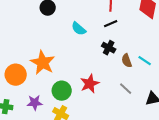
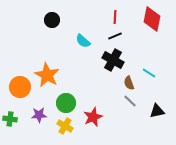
black cross: (109, 48) -> (113, 60), size x1.5
brown semicircle: (127, 61) -> (129, 83), moved
red star: (90, 84) -> (93, 117), moved

